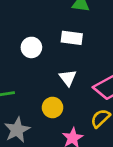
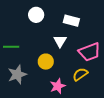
white rectangle: (72, 38) -> (71, 21), moved

